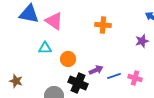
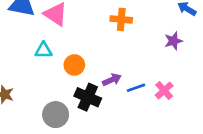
pink cross: (135, 78) -> (164, 90), turned 32

